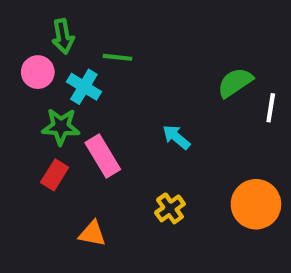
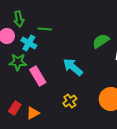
cyan arrow: (176, 137) -> (73, 67), size x1.5
red rectangle: (55, 175) -> (15, 108), moved
orange triangle: (92, 234) -> (33, 113), turned -40

